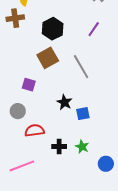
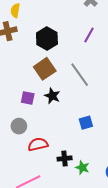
black star: (64, 102) -> (52, 96), moved
green star: (82, 147) -> (82, 168), moved

